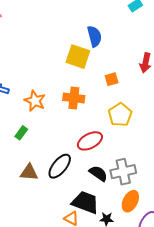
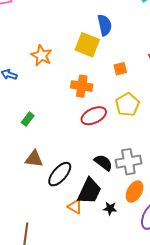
orange star: (35, 101) -> (42, 55), moved
red ellipse: (90, 141) -> (94, 116), moved
black ellipse: (60, 166) -> (60, 174), moved
black trapezoid: (85, 202) -> (89, 191), turned 92

